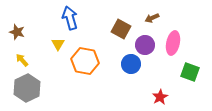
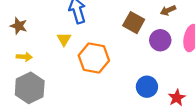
yellow arrow: (22, 60) -> (24, 57), turned 136
blue circle: (131, 64) -> (147, 87), moved

